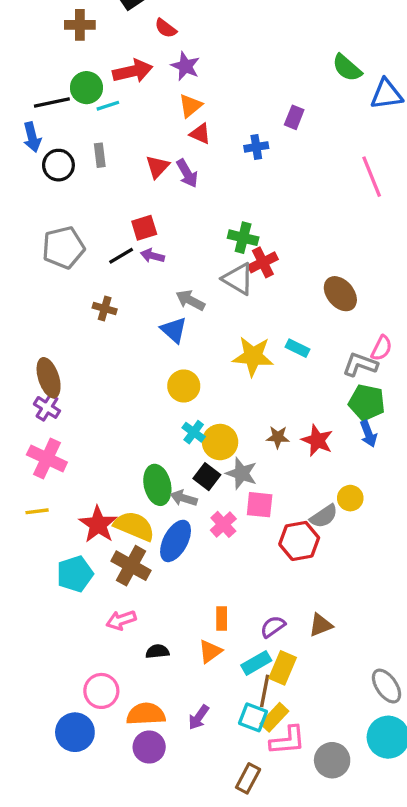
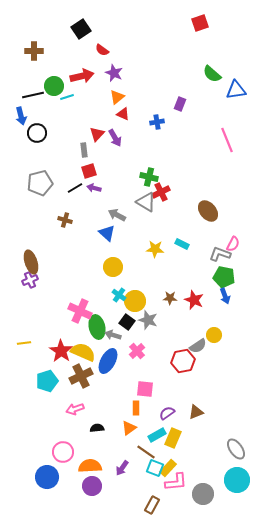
brown cross: (80, 25) -> (34, 51), moved
gray rectangle: (100, 155) -> (84, 150), moved
yellow star: (253, 356) -> (155, 249), size x0.7
purple cross: (47, 407) -> (30, 280), turned 35
pink cross: (47, 459) -> (80, 311), moved
pink square: (260, 505) -> (145, 389), moved
brown cross: (131, 566) -> (81, 376), turned 35
brown line: (265, 691) -> (146, 452), moved, turned -66

